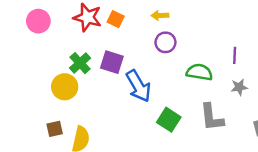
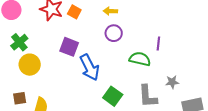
purple line: (235, 55) -> (158, 44), moved
green cross: (80, 63) -> (19, 42), moved
gray star: (239, 87) -> (172, 82), moved

